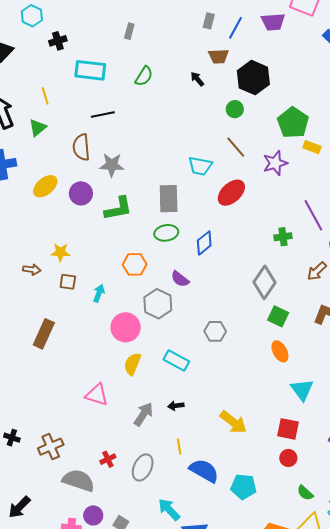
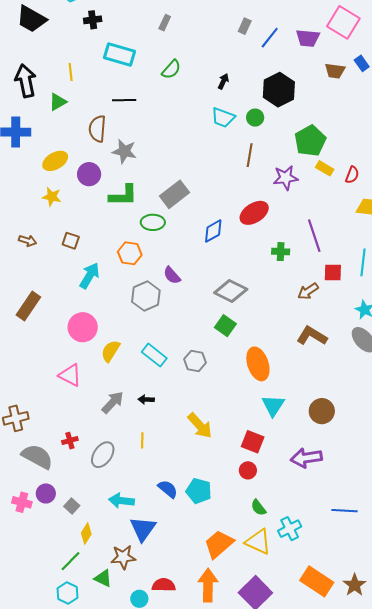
brown trapezoid: (219, 56) -> (335, 71), moved
black arrow: (197, 79) -> (223, 81), turned 56
brown line: (236, 147) -> (250, 155), turned 40
cyan trapezoid: (200, 166) -> (223, 118), moved
red ellipse: (231, 193) -> (254, 213), moved
gray rectangle: (169, 199) -> (175, 194), turned 44
green ellipse: (166, 233) -> (153, 222), moved
blue diamond: (204, 243) -> (213, 231), moved
yellow star: (60, 252) -> (52, 197), moved
brown square: (68, 282) -> (71, 241), moved
gray diamond: (264, 282) -> (231, 291), moved, turned 72
cyan arrow: (99, 293) -> (90, 276), size x1.5
green square: (278, 316) -> (225, 326), moved
pink circle: (126, 327) -> (83, 327), moved
gray hexagon: (215, 331) -> (195, 361), moved
orange ellipse: (280, 351) -> (258, 364), size x1.5
blue semicircle: (204, 471) -> (168, 489), moved, size x0.7
cyan arrow: (169, 510) -> (121, 501), turned -50

